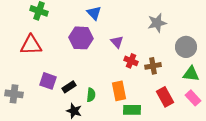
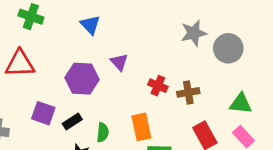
blue triangle: (94, 13) -> (90, 25), moved
purple hexagon: (81, 38) -> (82, 79), moved
purple triangle: (117, 42) -> (119, 62), moved
gray circle: (186, 47) -> (228, 48), moved

